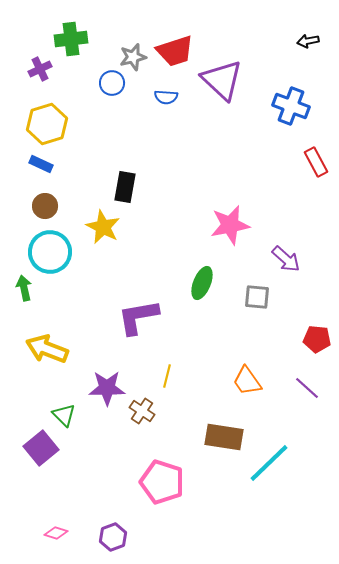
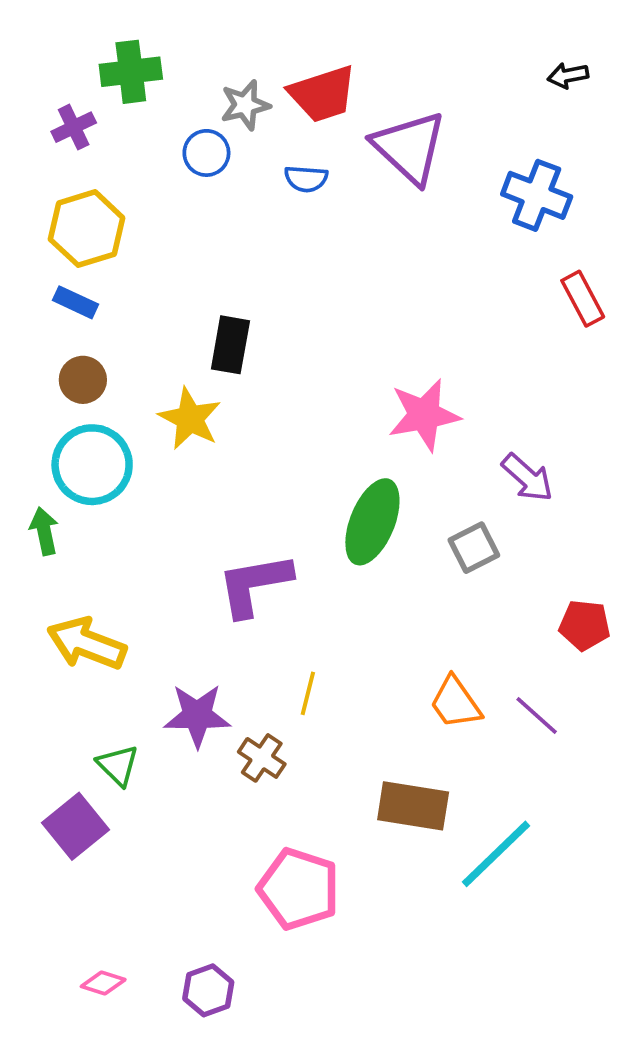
green ellipse: (202, 283) -> (372, 522), size x1.4
gray square: (257, 297) -> (474, 548), turned -32
purple line: (307, 388) -> (537, 716), moved

